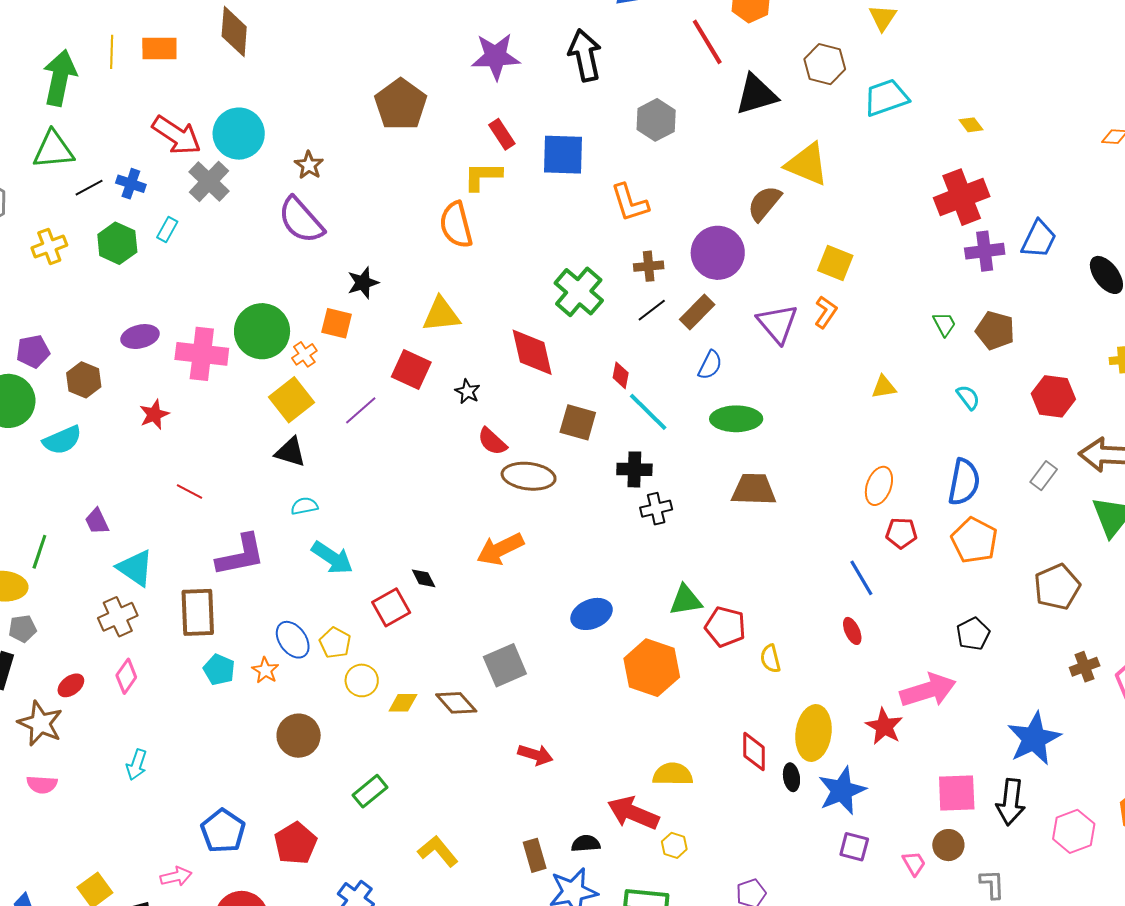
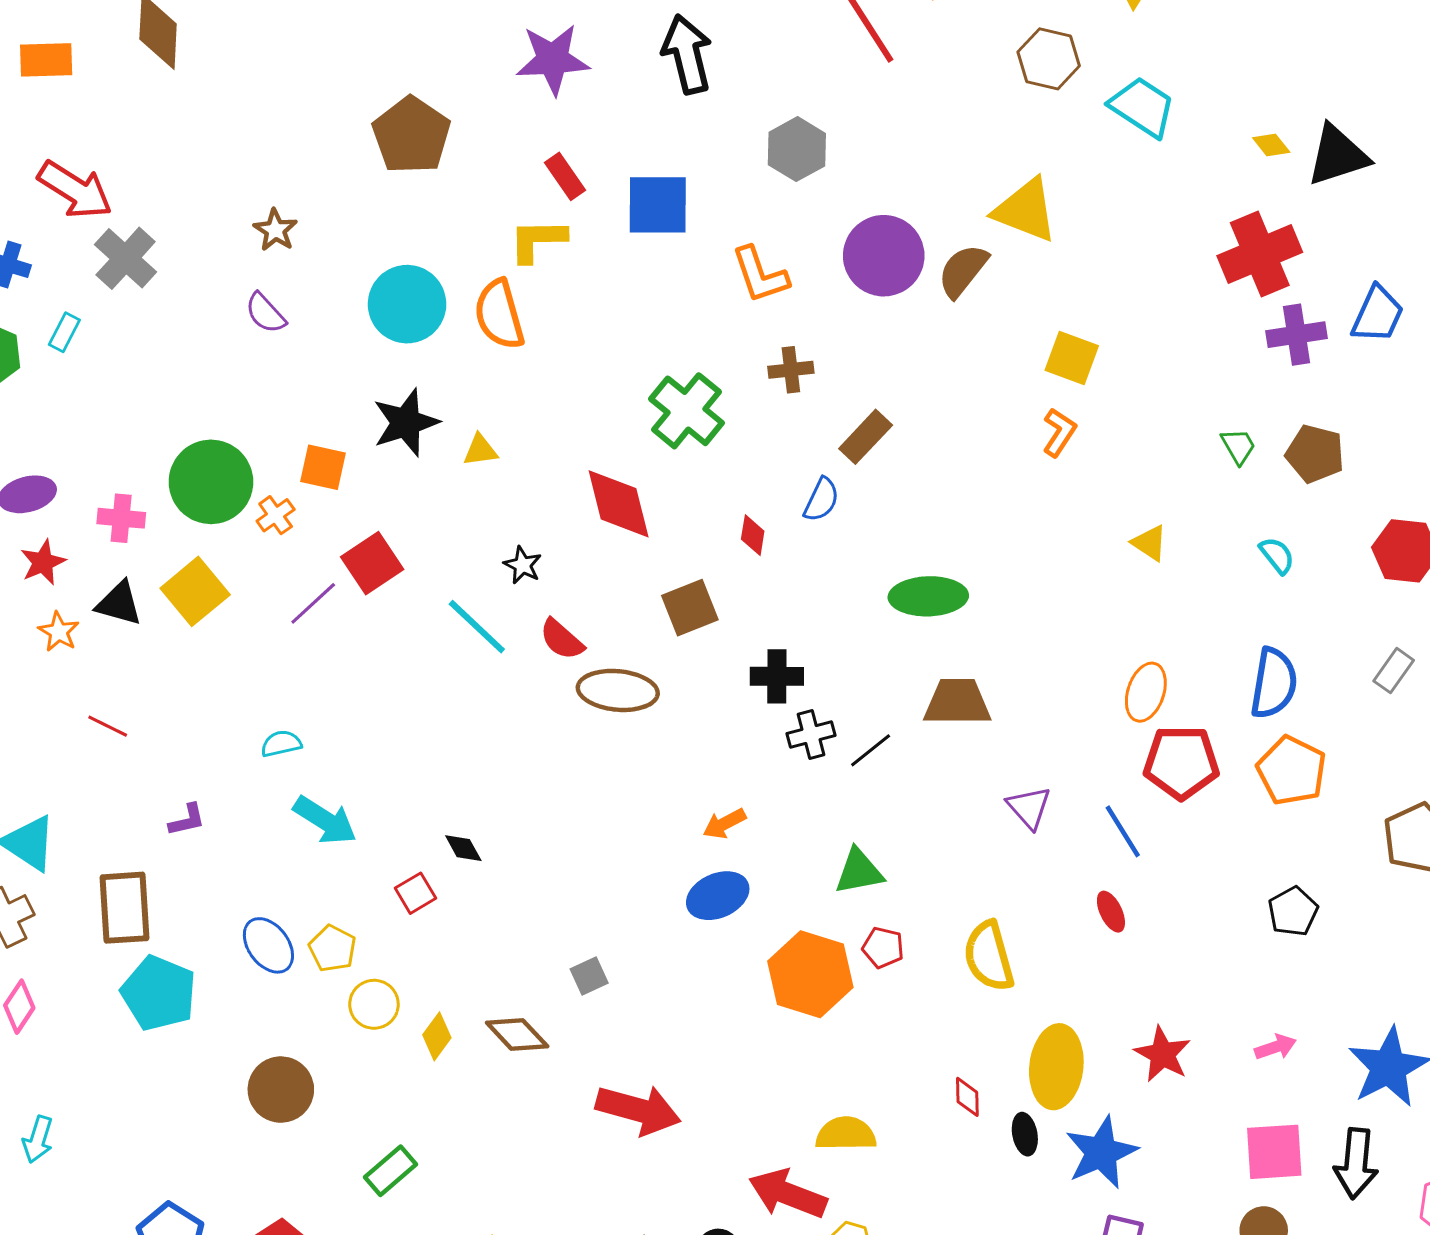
black triangle: (756, 95) -> (1338, 155), moved
cyan trapezoid: (886, 98) -> (1142, 107), turned 54
cyan circle: (239, 134) -> (407, 304), moved
purple semicircle: (301, 220) -> (265, 313), size x0.6
purple circle: (718, 253) -> (884, 256), moved
black star: (363, 283) -> (406, 423), moved, size x1.4
black line: (652, 310) -> (871, 750), moved
yellow triangle: (441, 315) -> (480, 450), size x0.6
purple triangle: (778, 324) -> (1029, 807), moved, size x0.7
pink cross: (202, 354) -> (121, 518), size x0.6
blue semicircle: (710, 365) -> (821, 500), moved
red square: (411, 370) -> (372, 563), moved, turned 33
yellow triangle: (884, 387) -> (1150, 543), turned 44
yellow square: (291, 400) -> (195, 591), moved
purple line: (361, 410) -> (313, 603), moved
cyan line: (648, 412) -> (477, 627), moved
red star: (154, 415) -> (43, 562), moved
brown square: (578, 422) -> (690, 608), turned -36
black triangle: (290, 452) -> (119, 603), moved
red pentagon: (901, 533) -> (1181, 762), size x1.6
orange arrow: (500, 549) -> (724, 824), moved, size x0.6
purple L-shape: (241, 555) -> (187, 820), size x0.5
red square: (391, 607) -> (416, 893), size x0.7
red pentagon: (725, 627) -> (883, 948), moved, size x0.7
yellow semicircle: (770, 659) -> (989, 956), size x1.6
gray square: (505, 665) -> (589, 976), size x0.6
cyan pentagon: (219, 670) -> (159, 993), size x1.6
orange star: (265, 670) -> (59, 632), moved
pink arrow: (928, 690) -> (1276, 1047), moved, size x0.5
yellow diamond: (403, 703) -> (437, 1036), turned -52
red diamond: (754, 752) -> (967, 1097), size x0.7
red arrow: (535, 755) -> (638, 1110), size x1.6

